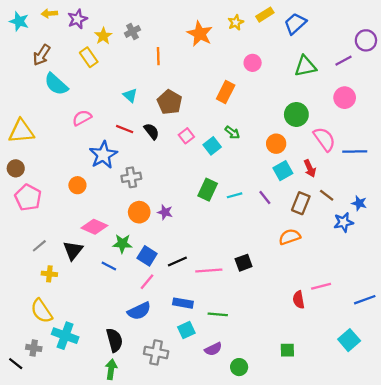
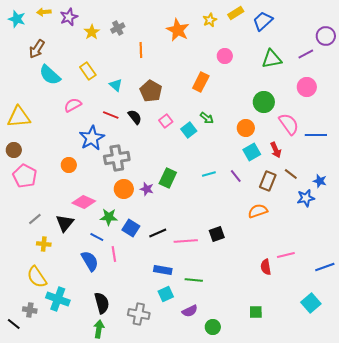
yellow rectangle: (89, 57) -> (88, 71), moved
gray cross: (131, 177) -> (117, 158), size x1.4
green rectangle: (208, 190) -> (168, 178), moved
pink line: (147, 282) -> (114, 254), moved, turned -49
blue semicircle: (139, 311) -> (90, 261), moved, turned -95

